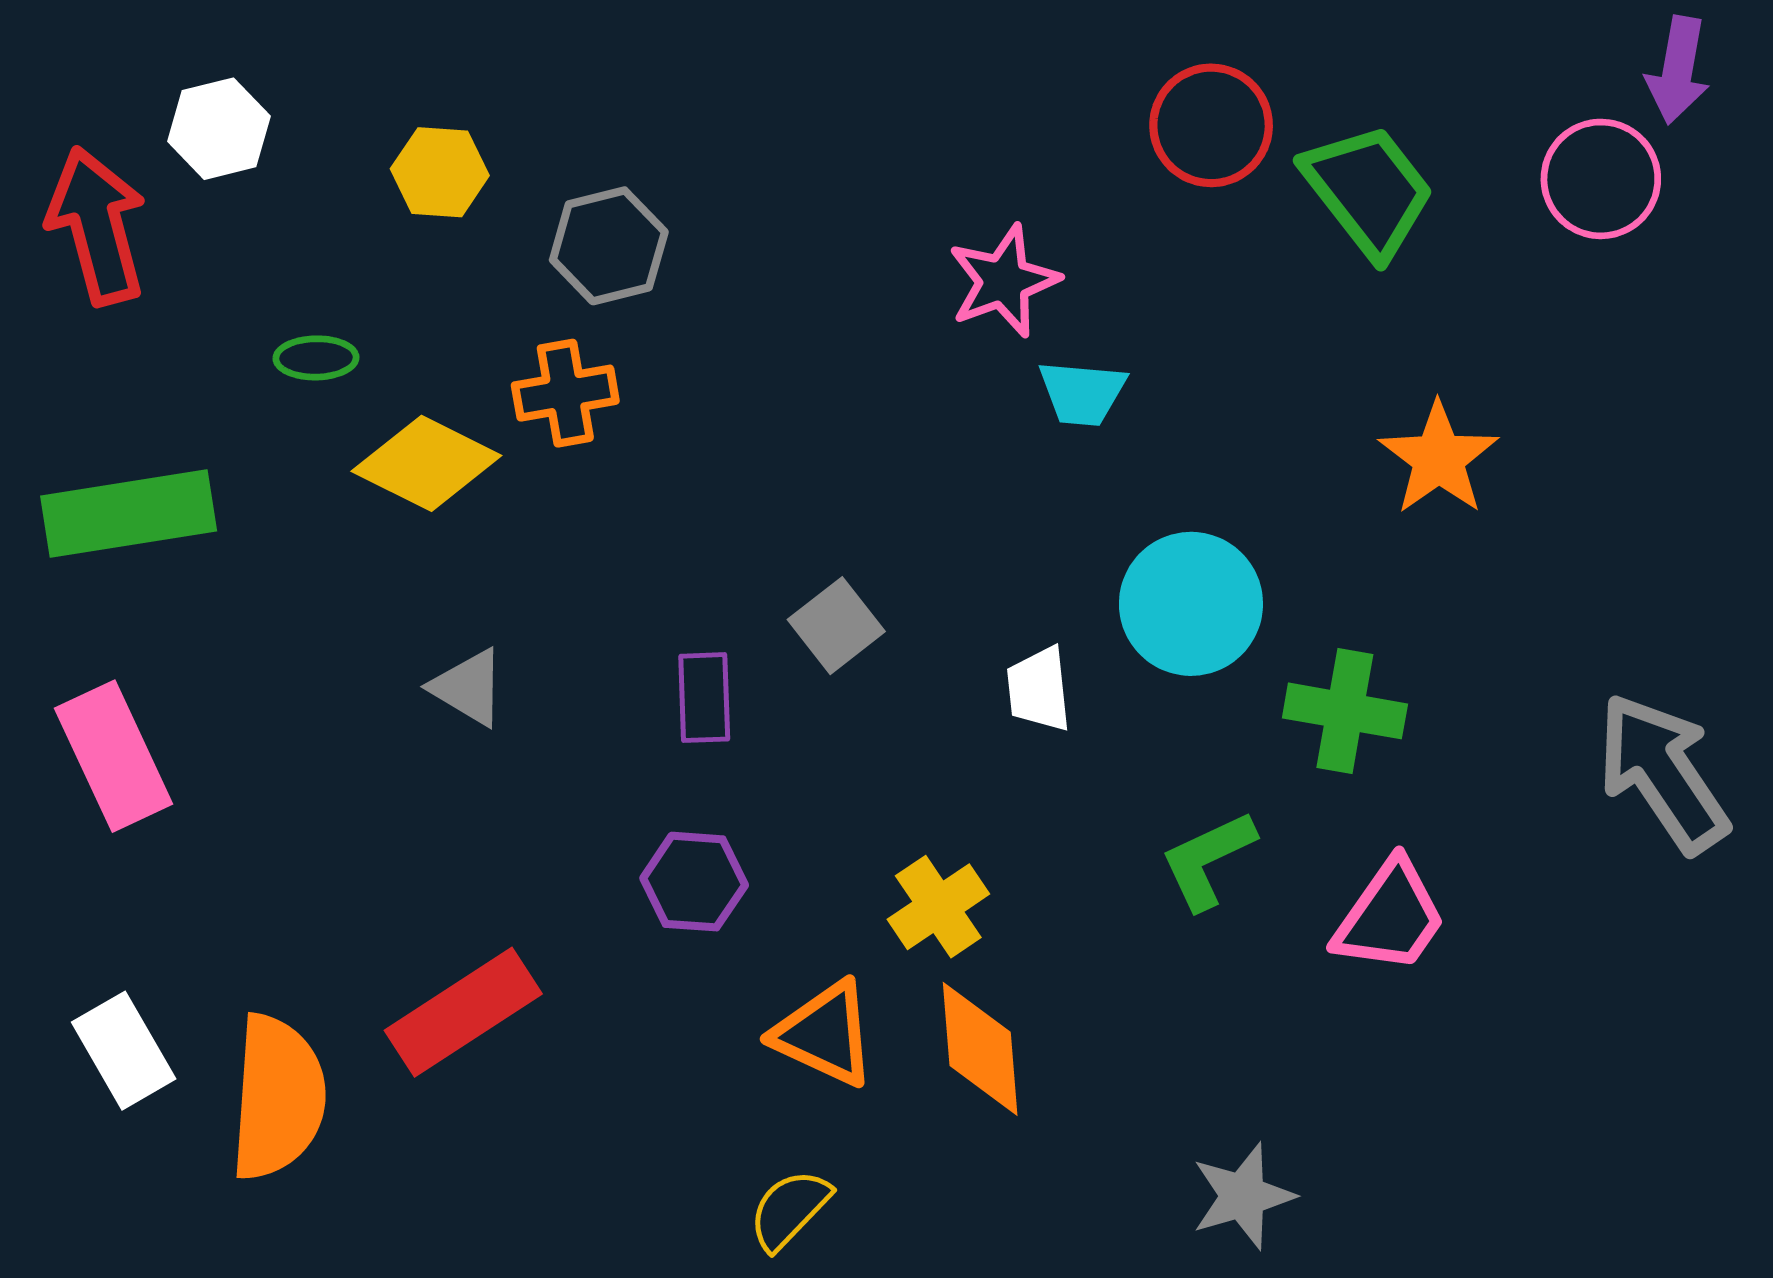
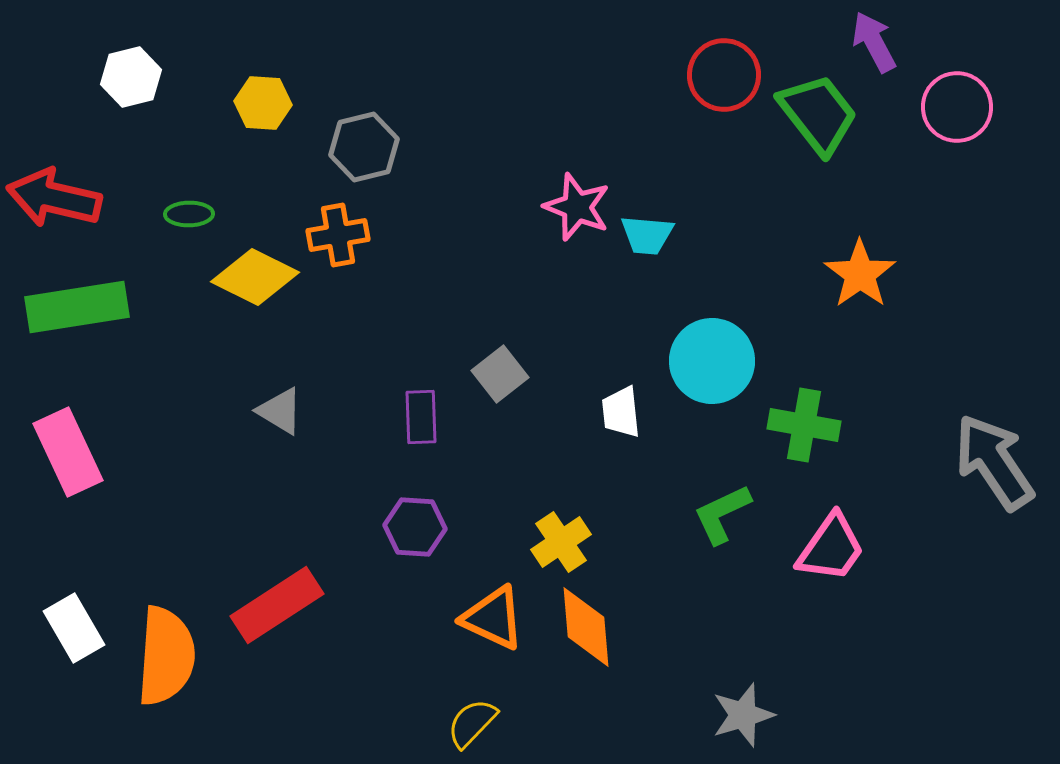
purple arrow: (1678, 70) -> (874, 42), moved, turned 142
red arrow: (97, 226) -> (54, 198), moved, turned -62
pink star: (1004, 281) -> (577, 207), moved, turned -30

